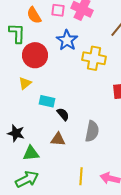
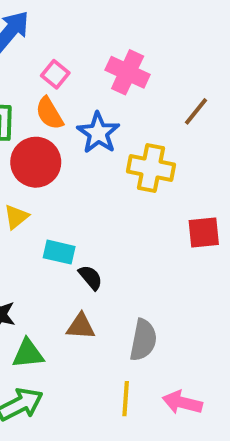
pink square: (58, 10) -> (55, 74), moved, turned 32
orange semicircle: (34, 15) -> (49, 113), moved
gray semicircle: (92, 131) -> (143, 340), moved

